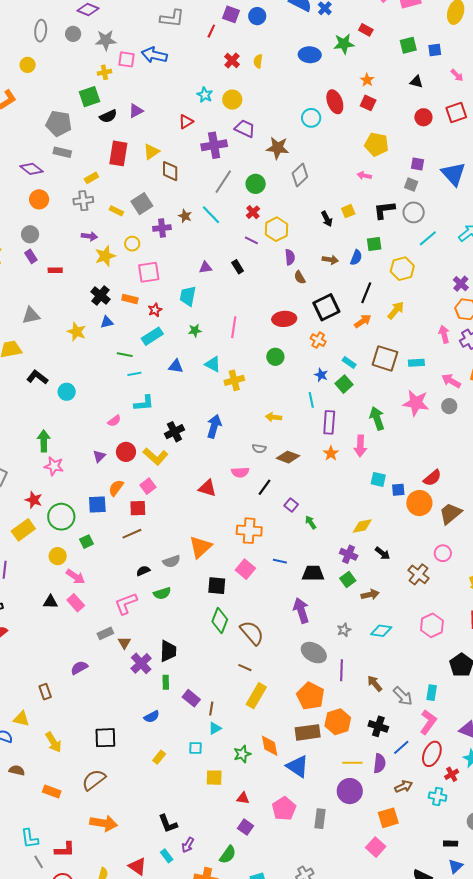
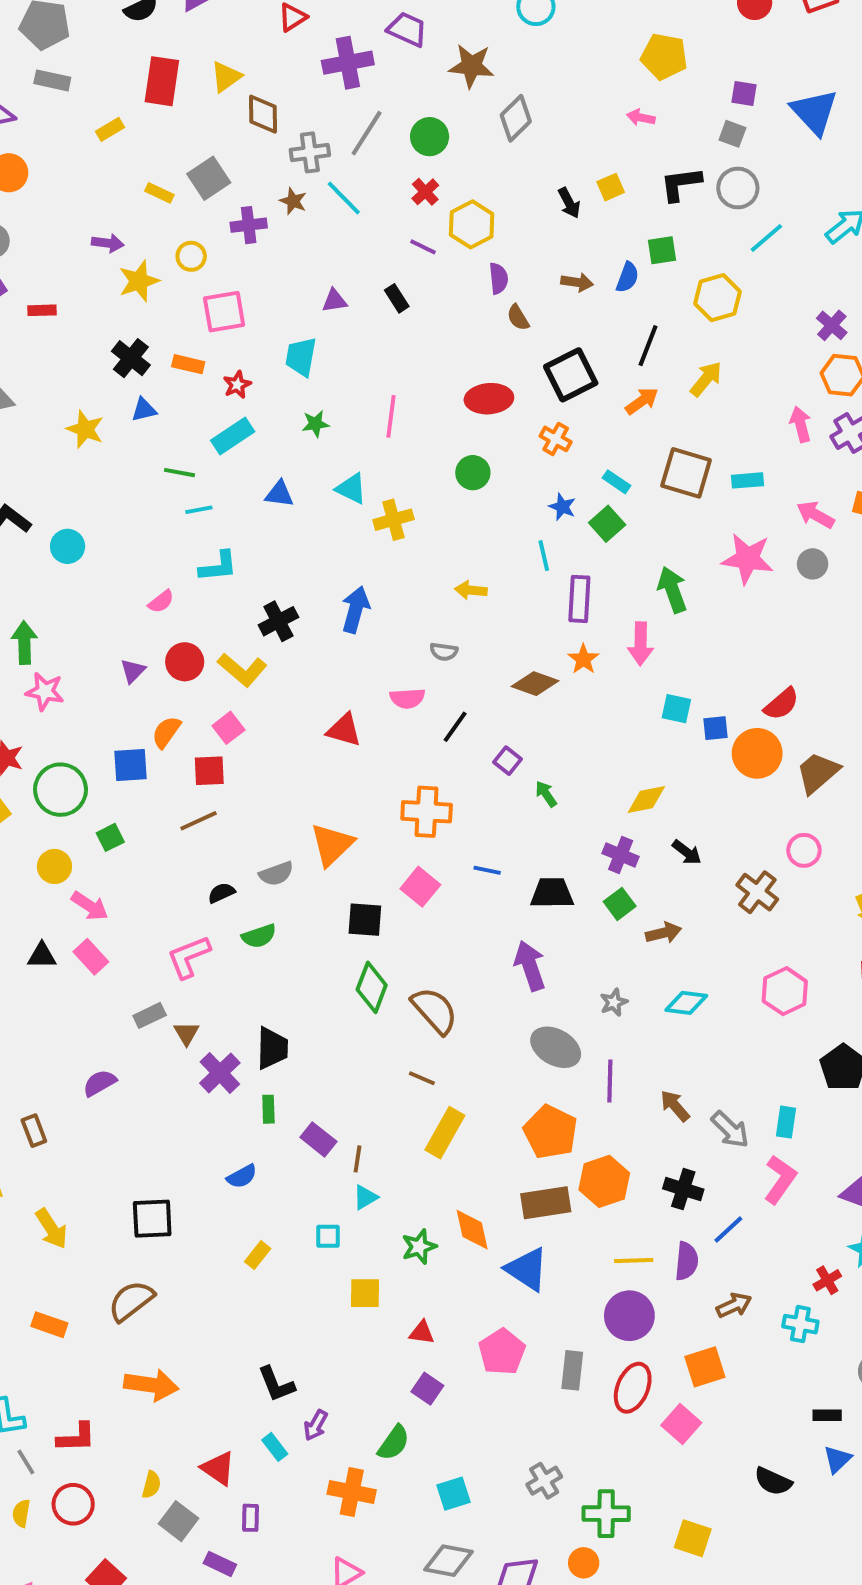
gray cross: (83, 201) -> (310, 152), moved
brown diamond: (288, 457) -> (535, 684), moved
red ellipse: (432, 754) -> (633, 1388), moved

